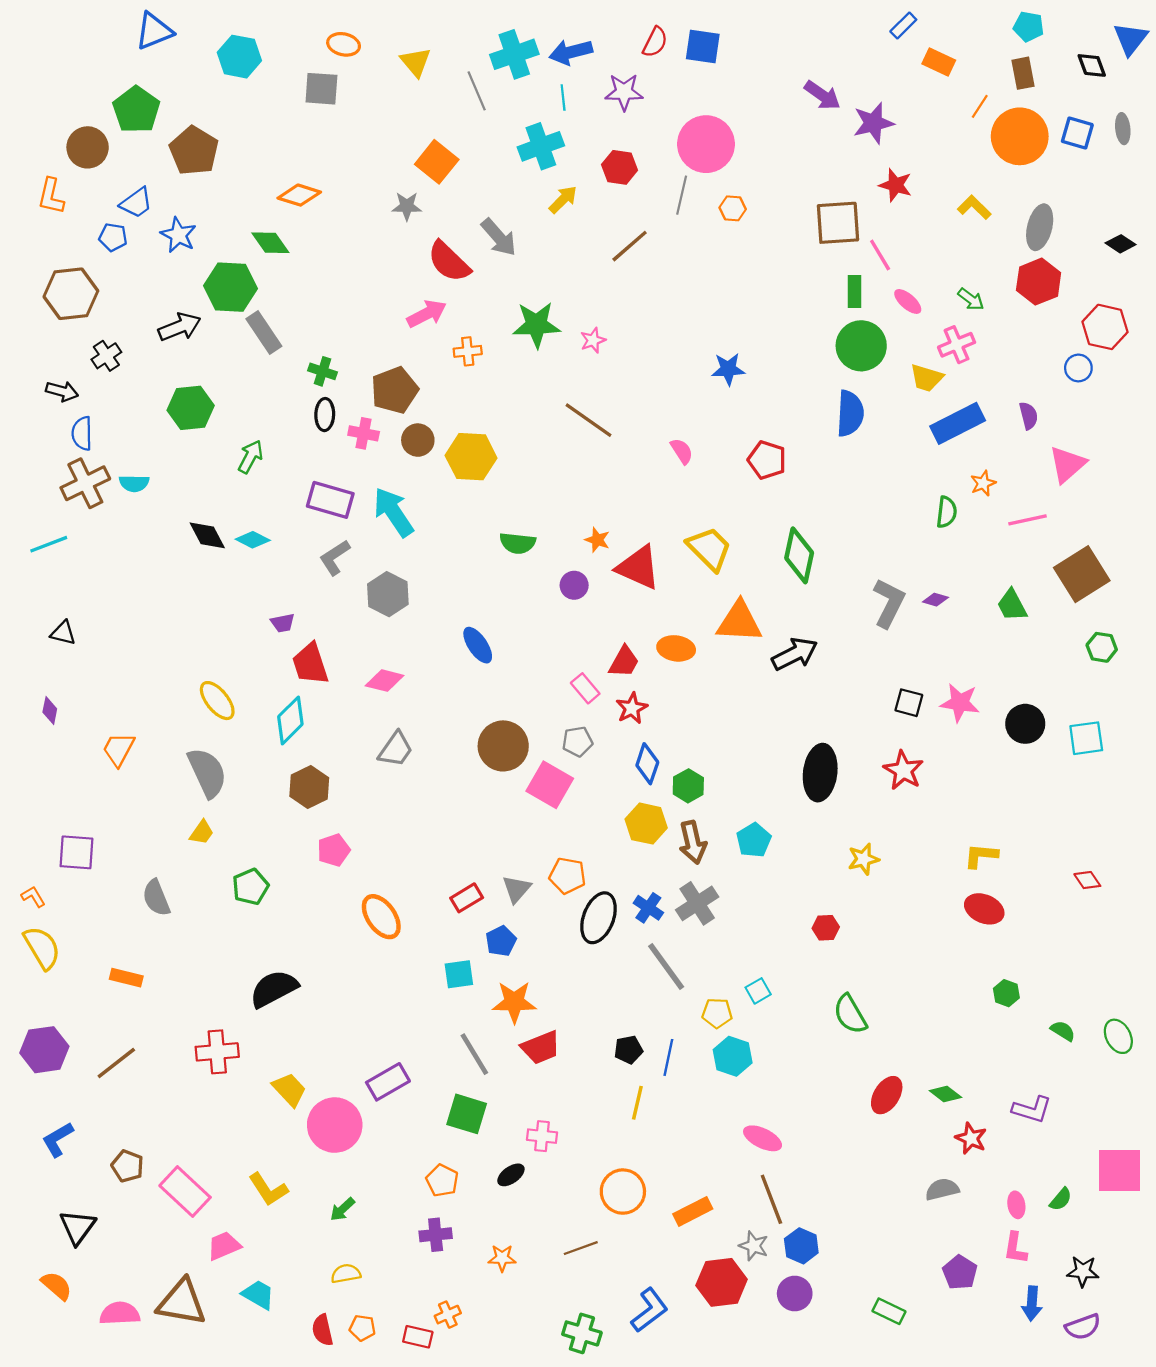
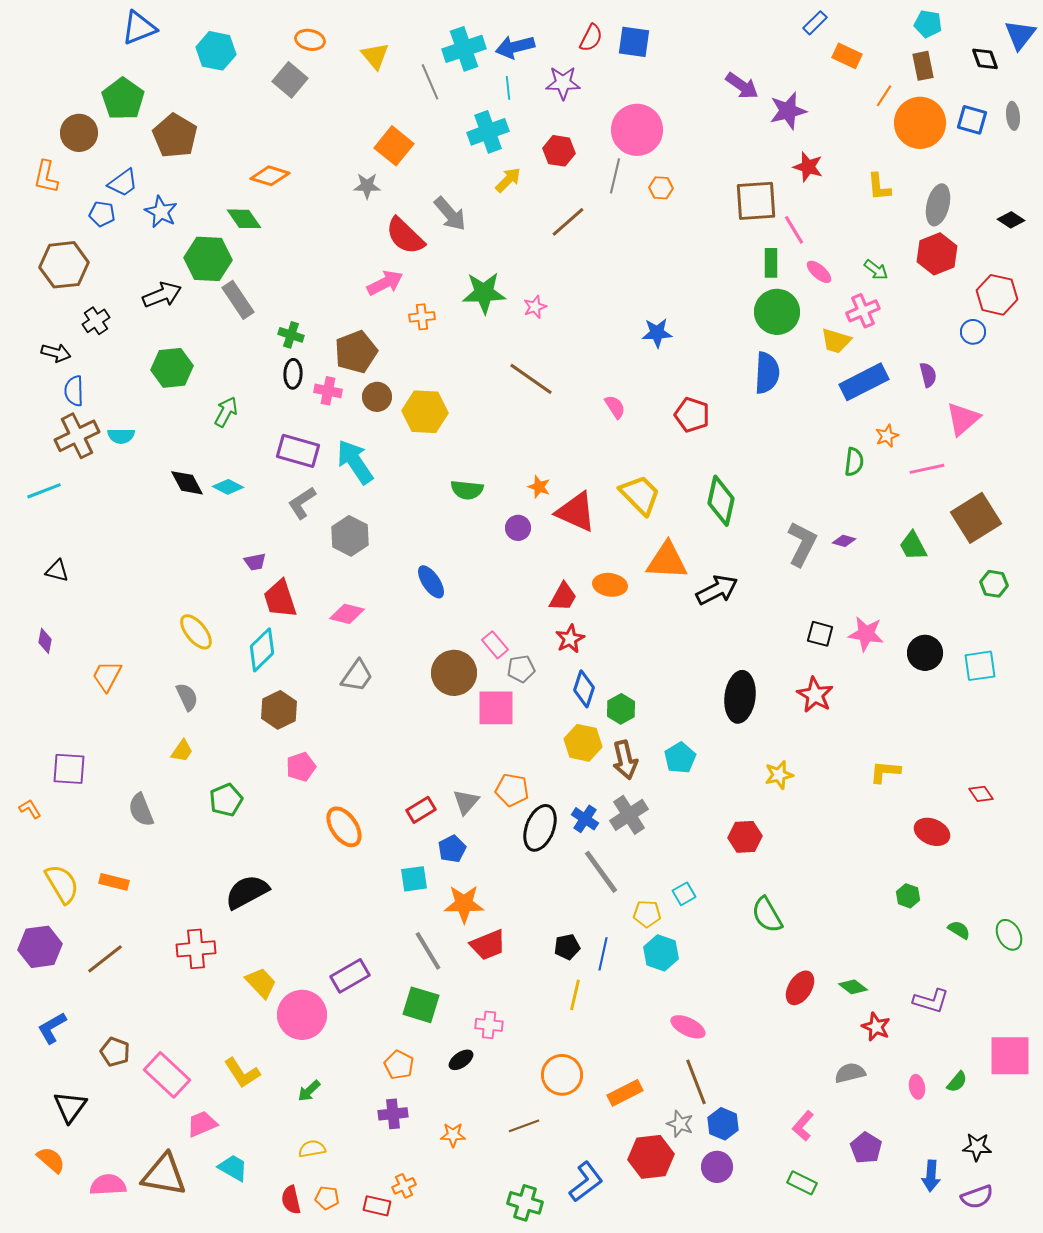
gray square: (321, 89) -> (290, 80), turned 36
yellow L-shape: (974, 207) -> (879, 187), turned -140
pink rectangle: (585, 688) -> (495, 645), moved
gray semicircle: (207, 773) -> (187, 697), size x0.6
pink square: (550, 785) -> (496, 708), turned -30
red ellipse: (984, 909) -> (932, 832), moved
red hexagon: (826, 928) -> (745, 837), size x1.4
yellow semicircle: (42, 948) -> (62, 884), moved
pink L-shape: (1015, 1248) -> (803, 1126), moved, turned 32

